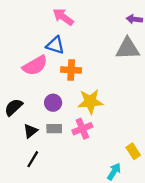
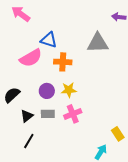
pink arrow: (63, 17) -> (21, 14), moved
gray triangle: (128, 49) -> (98, 43), moved
yellow star: (90, 102) -> (69, 90), moved, size x0.7

